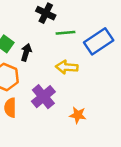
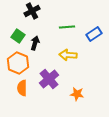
black cross: (46, 13) -> (32, 11), moved, turned 35
blue rectangle: (99, 41) -> (94, 34), size x0.7

